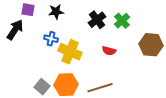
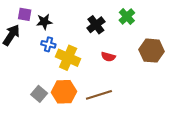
black star: (56, 12) -> (44, 22), moved
green cross: (122, 21) -> (127, 17), moved

